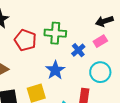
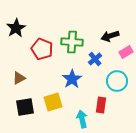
black arrow: (104, 21) -> (110, 36), moved
pink rectangle: (100, 41) -> (126, 52), moved

